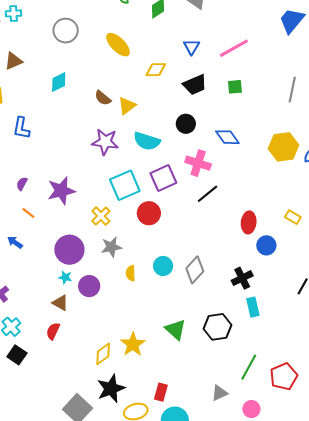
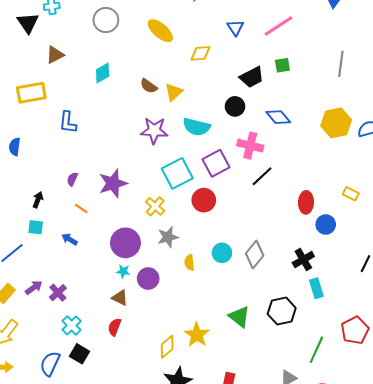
black trapezoid: (195, 85) -> (252, 77), moved
red pentagon: (284, 377) -> (355, 330), moved

